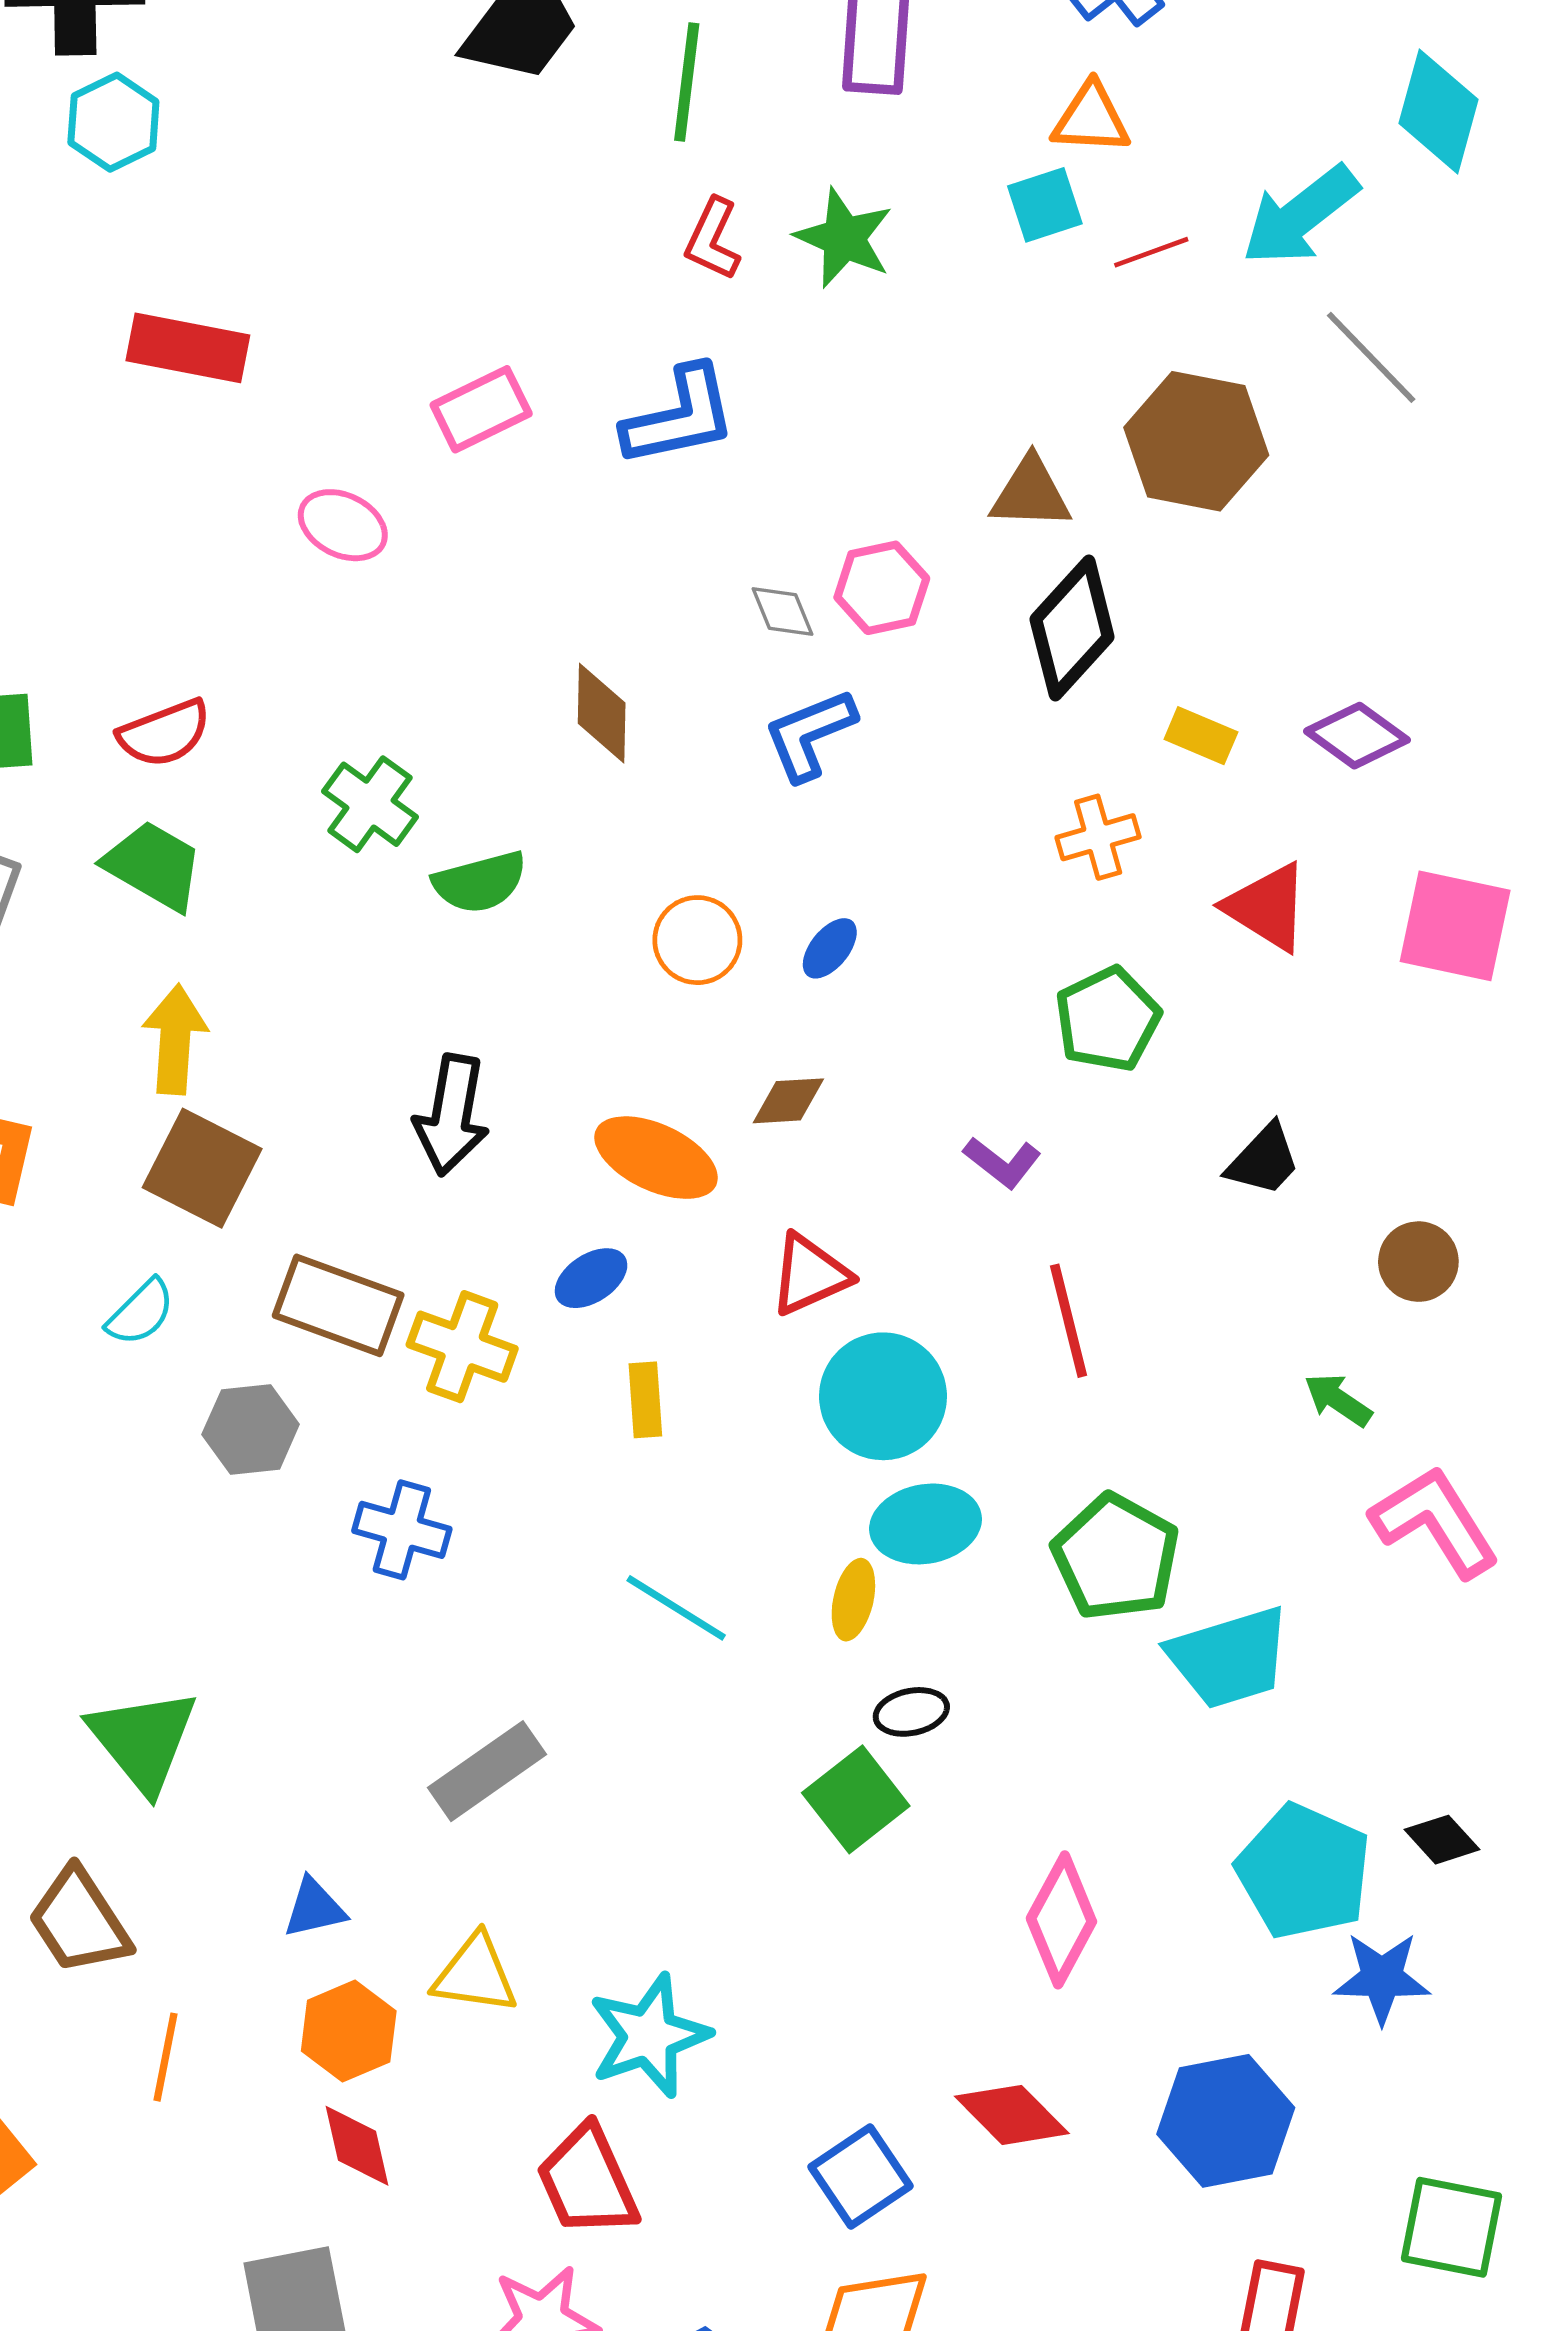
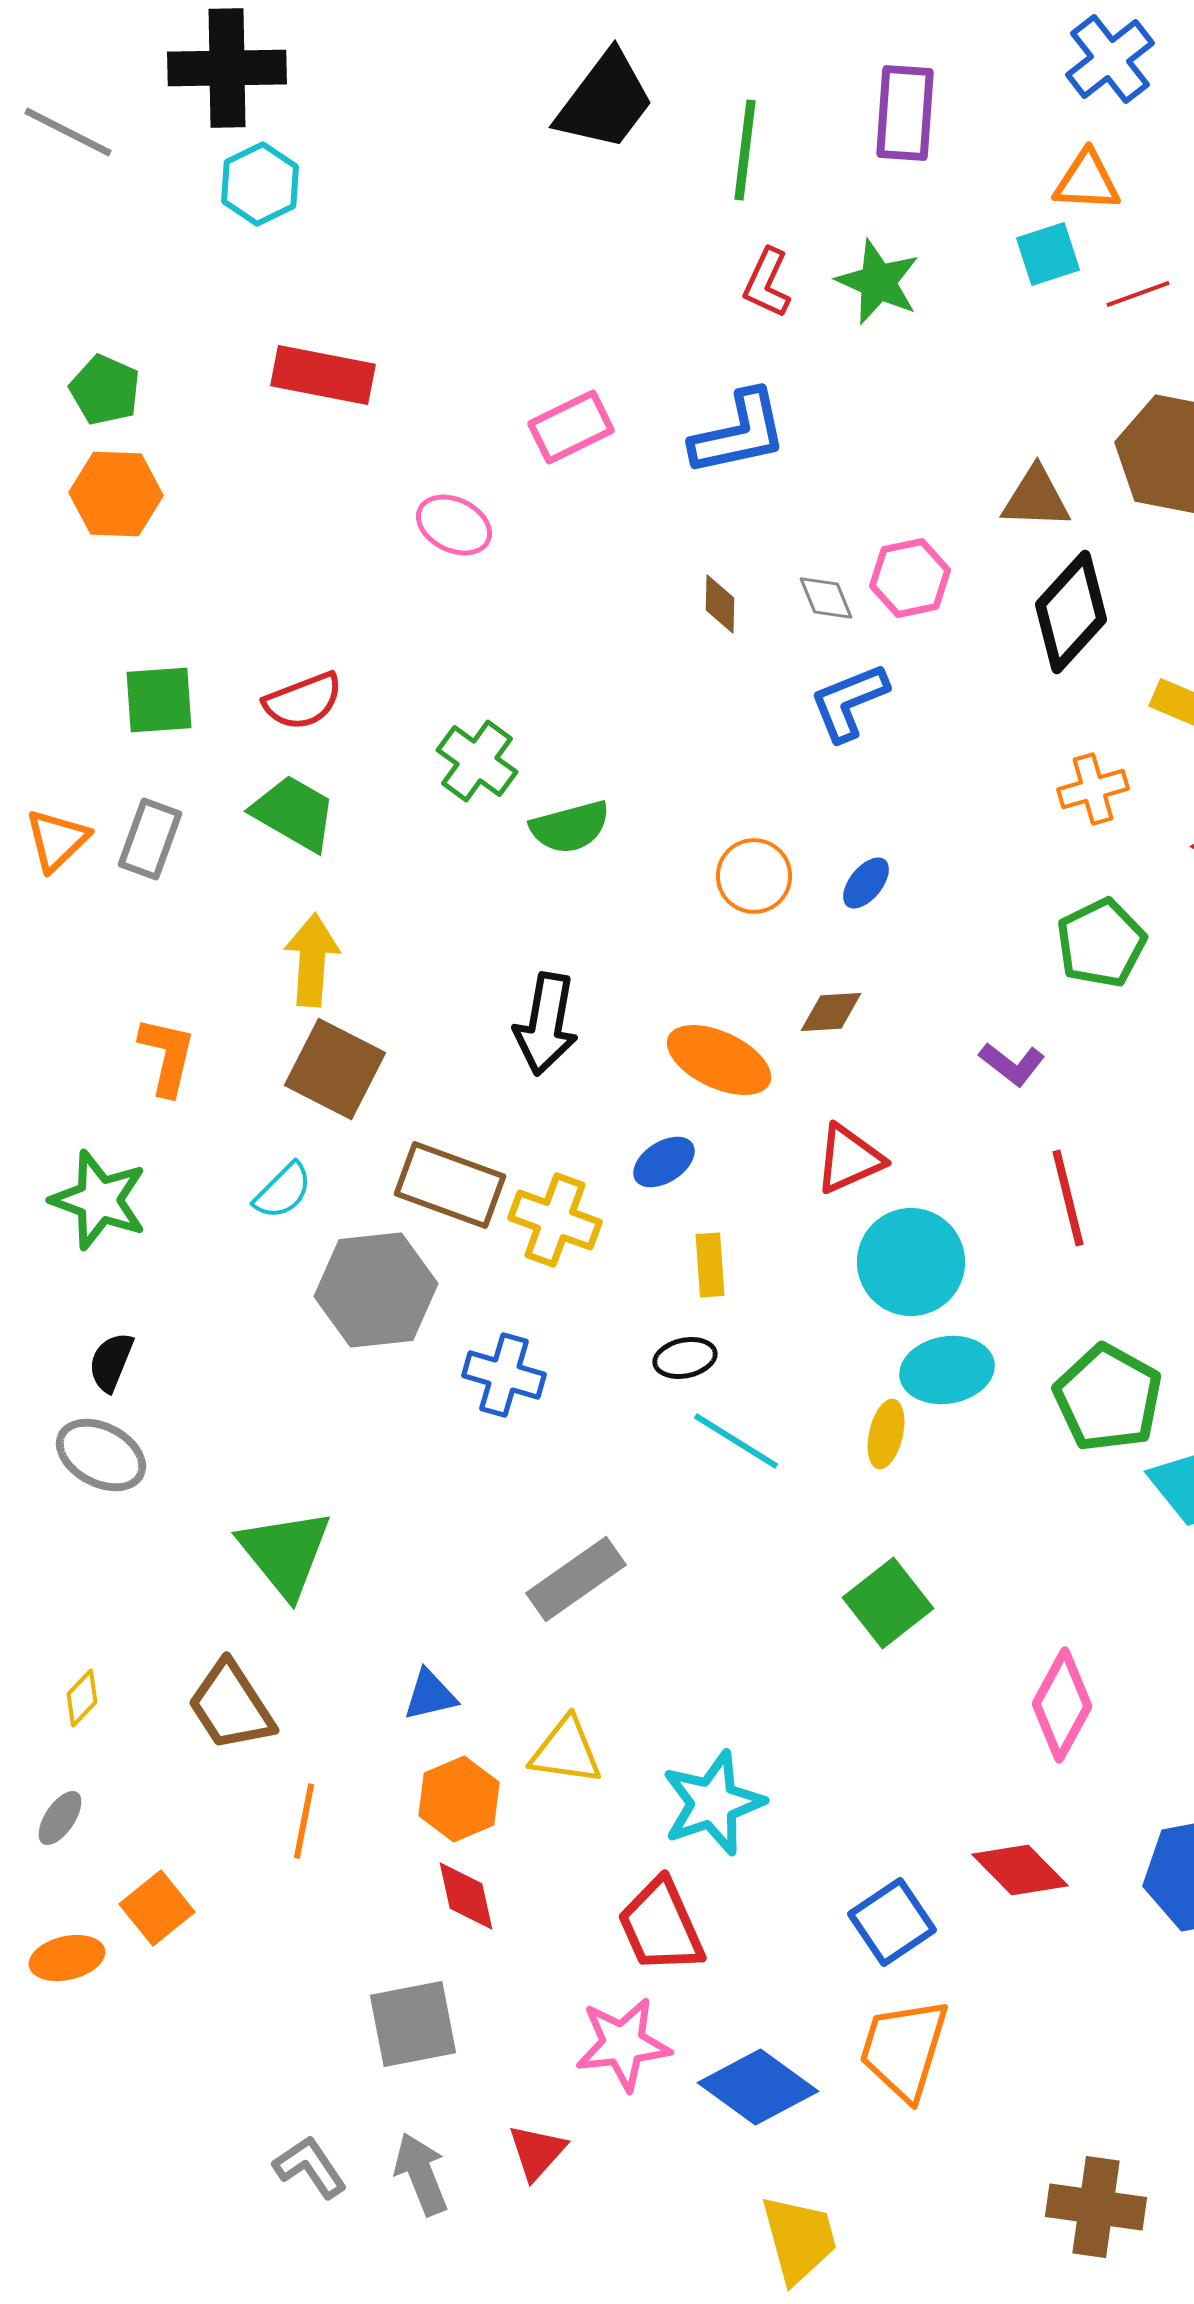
brown diamond: (602, 713) -> (720, 604), moved, size x0.7
gray hexagon: (251, 1429) -> (376, 1290), size x1.5
black ellipse: (911, 1712) -> (685, 1358), moved

